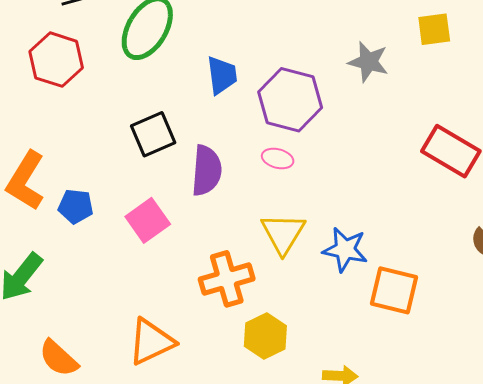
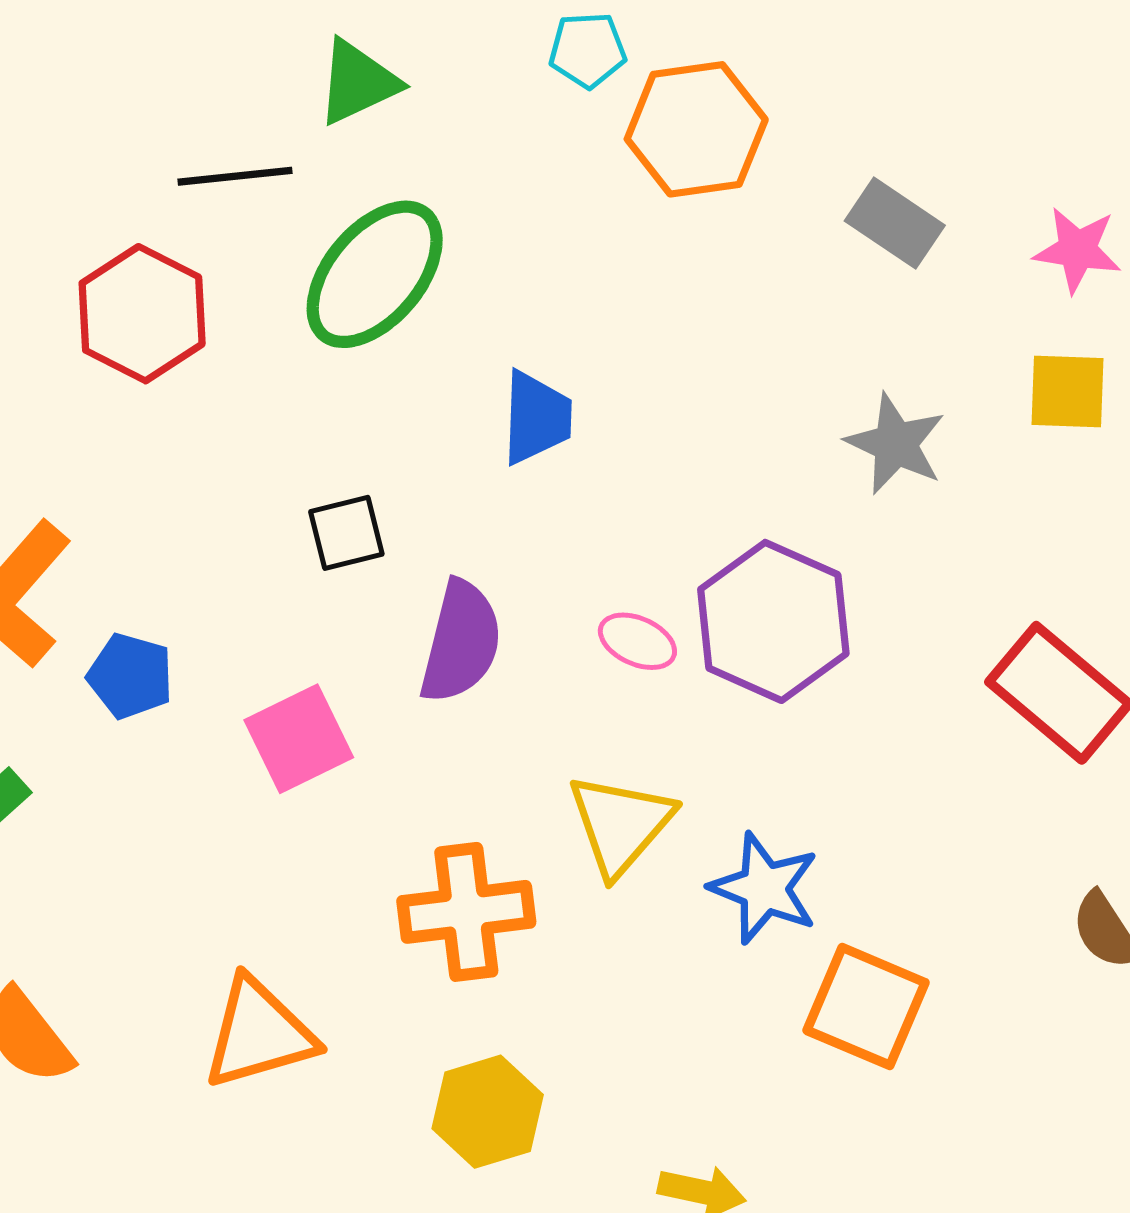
purple hexagon: (290, 100) -> (773, 621), moved
black square: (153, 134) -> (346, 533), size x0.7
yellow hexagon: (265, 336) -> (488, 1112), moved

